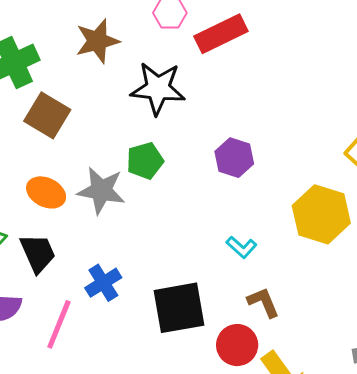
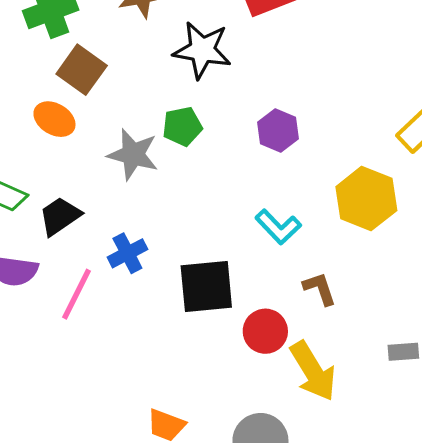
orange ellipse: (46, 192) -> (54, 119), moved
cyan L-shape: (241, 247) -> (278, 227), size x1.4
black trapezoid: (38, 253) -> (60, 216), turned -105
brown L-shape: (263, 302) -> (320, 289), moved

